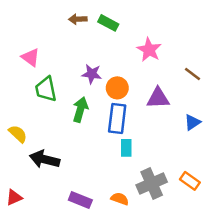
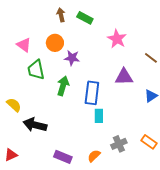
brown arrow: (78, 19) -> (61, 15), turned 80
orange circle: (117, 88) -> (55, 43), moved
gray cross: (152, 183) -> (119, 144), size x0.7
orange semicircle: (120, 199) -> (94, 156), turned -64

